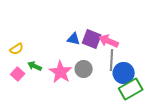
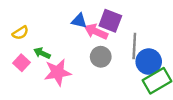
blue triangle: (74, 39) -> (79, 21), moved
pink arrow: (109, 41) -> (96, 32), moved
pink star: (61, 72) -> (58, 72), moved, turned 30

